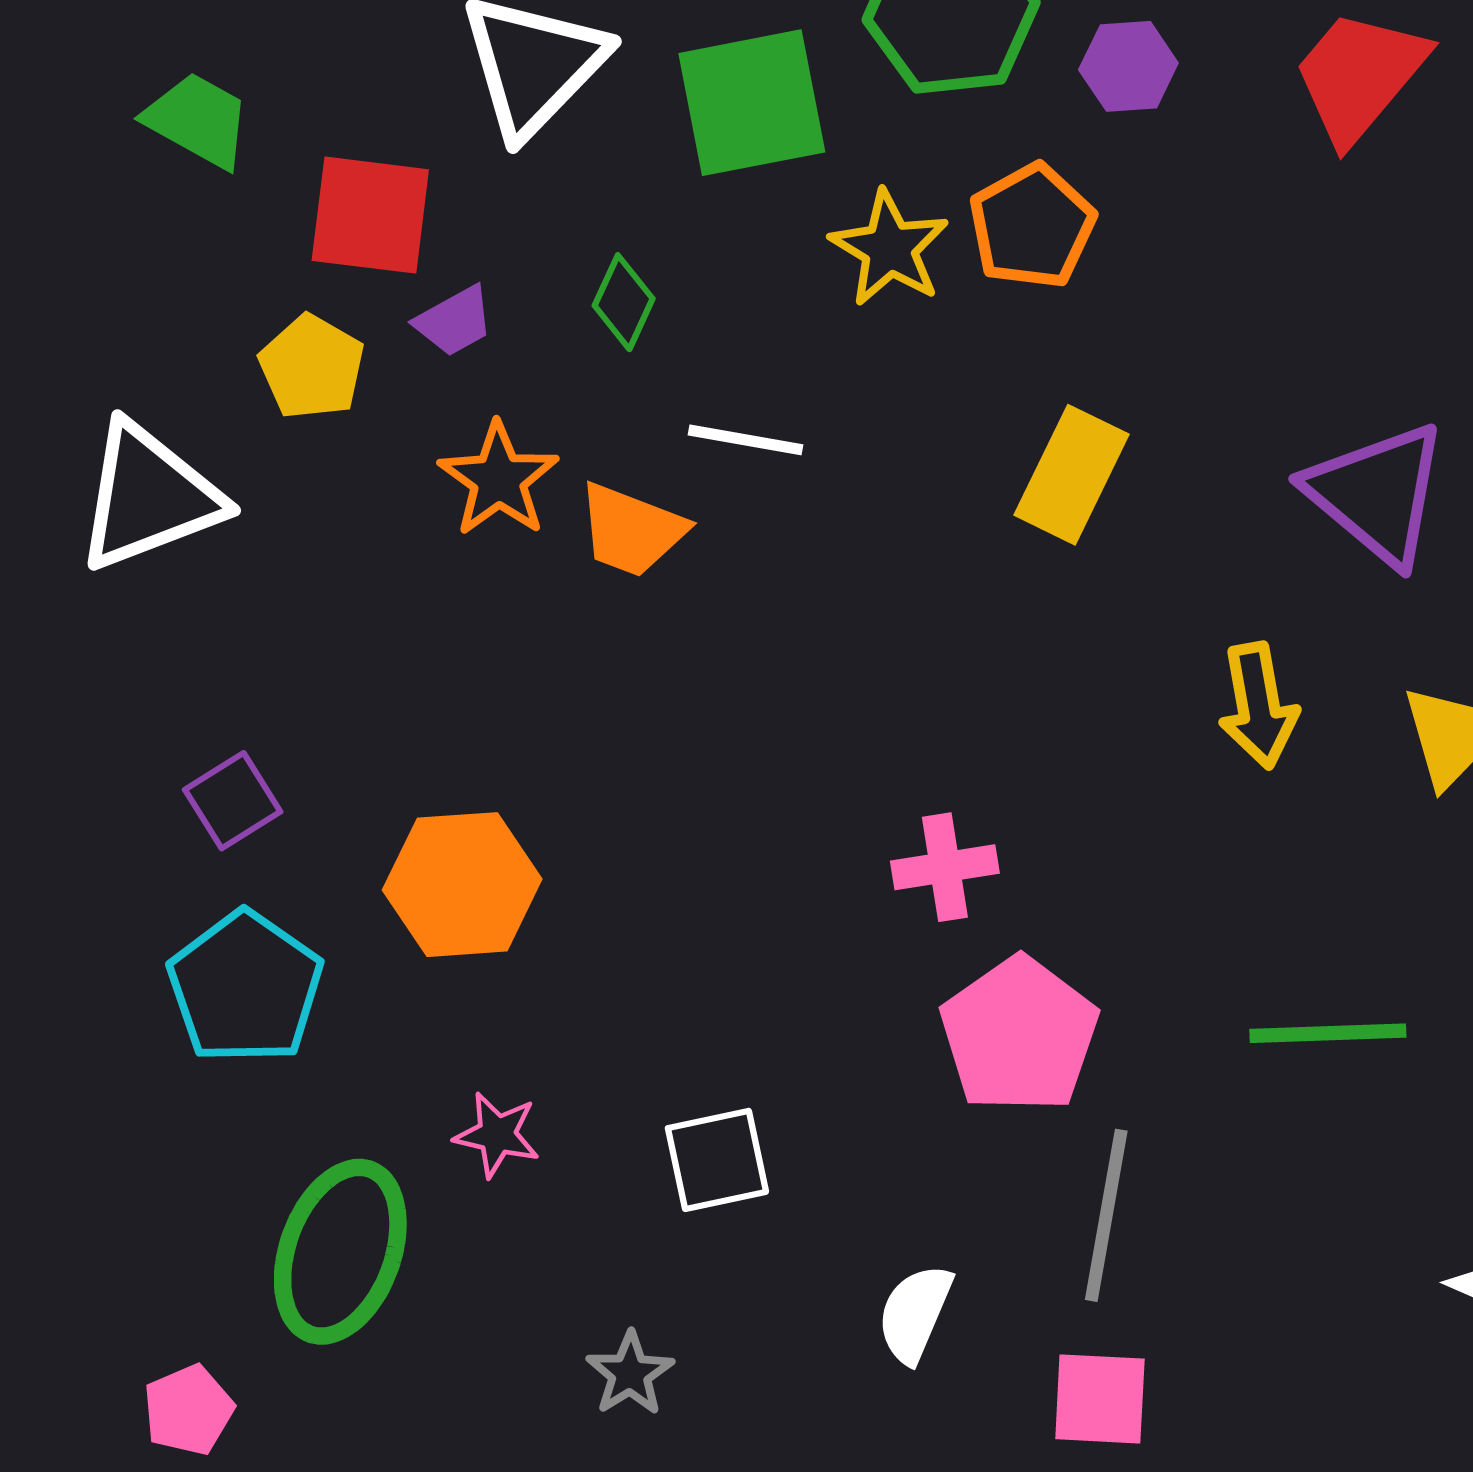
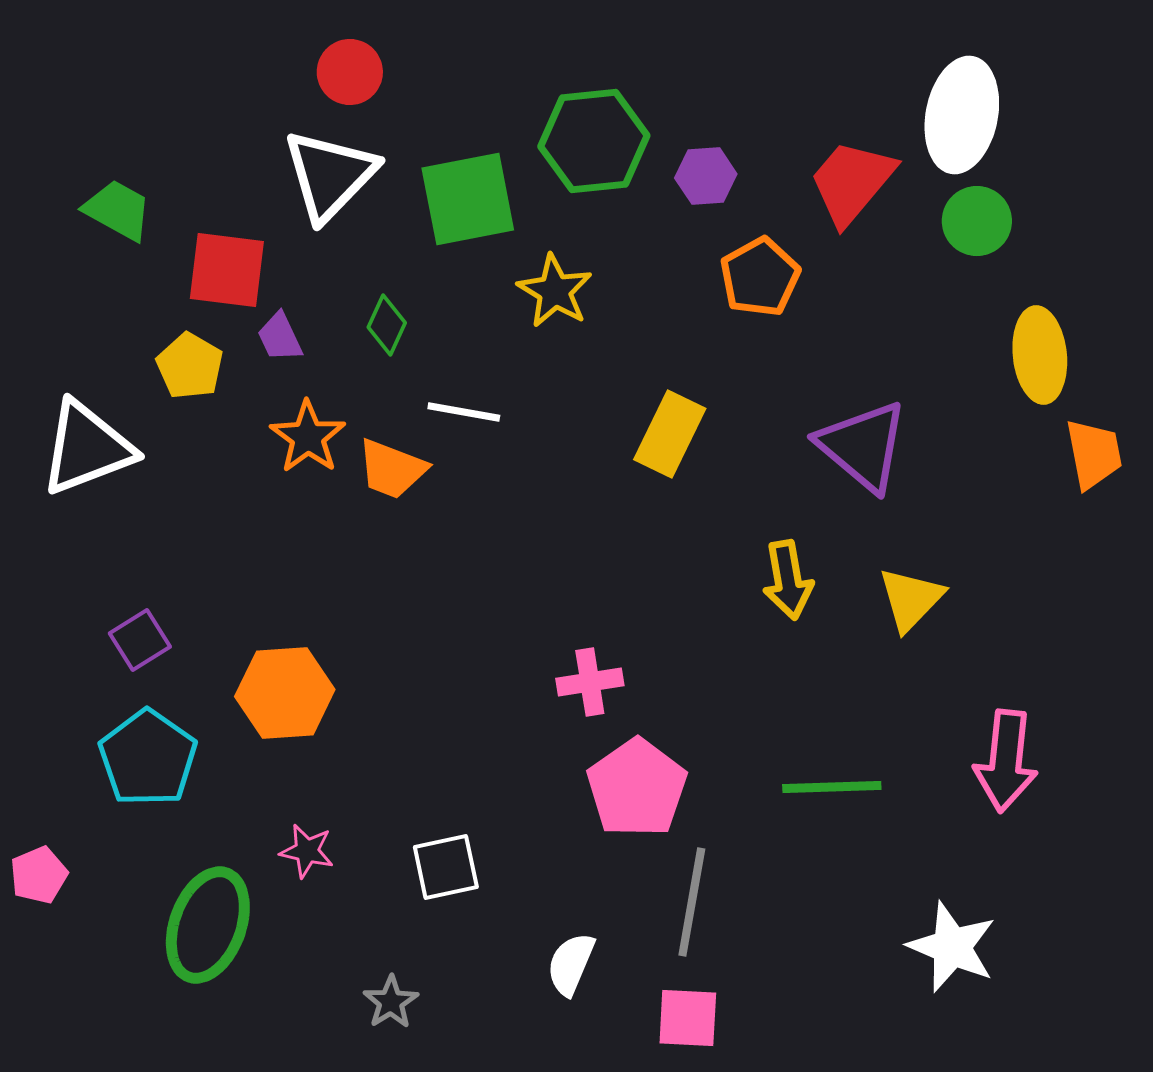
orange pentagon: (1032, 226) -> (760, 277), moved
purple trapezoid: (454, 321) -> (280, 337), turned 94
pink pentagon: (188, 1410) -> (39, 875), moved

